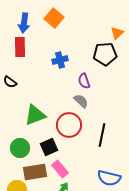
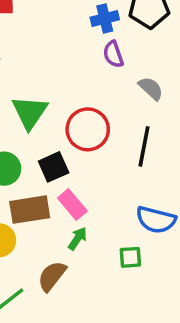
blue cross: (60, 60) -> (105, 18), moved
gray semicircle: (81, 101) -> (151, 88), moved
green triangle: (35, 115) -> (30, 112), turned -35

